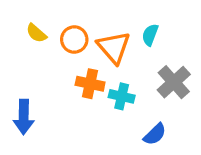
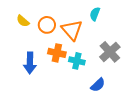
cyan semicircle: (150, 35) -> (95, 14), moved
blue arrow: (24, 117) -> (30, 63), moved

